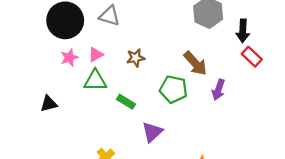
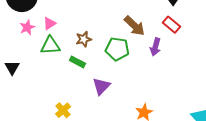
red rectangle: (252, 57) -> (172, 25), moved
brown star: (136, 58) -> (84, 39), moved
black triangle: (49, 104) -> (12, 68), turned -42

